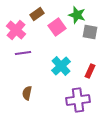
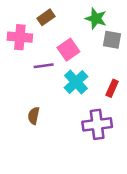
pink square: (57, 27) -> (68, 50), moved
pink cross: (16, 30) -> (20, 37), turned -36
purple line: (23, 53) -> (44, 66), moved

